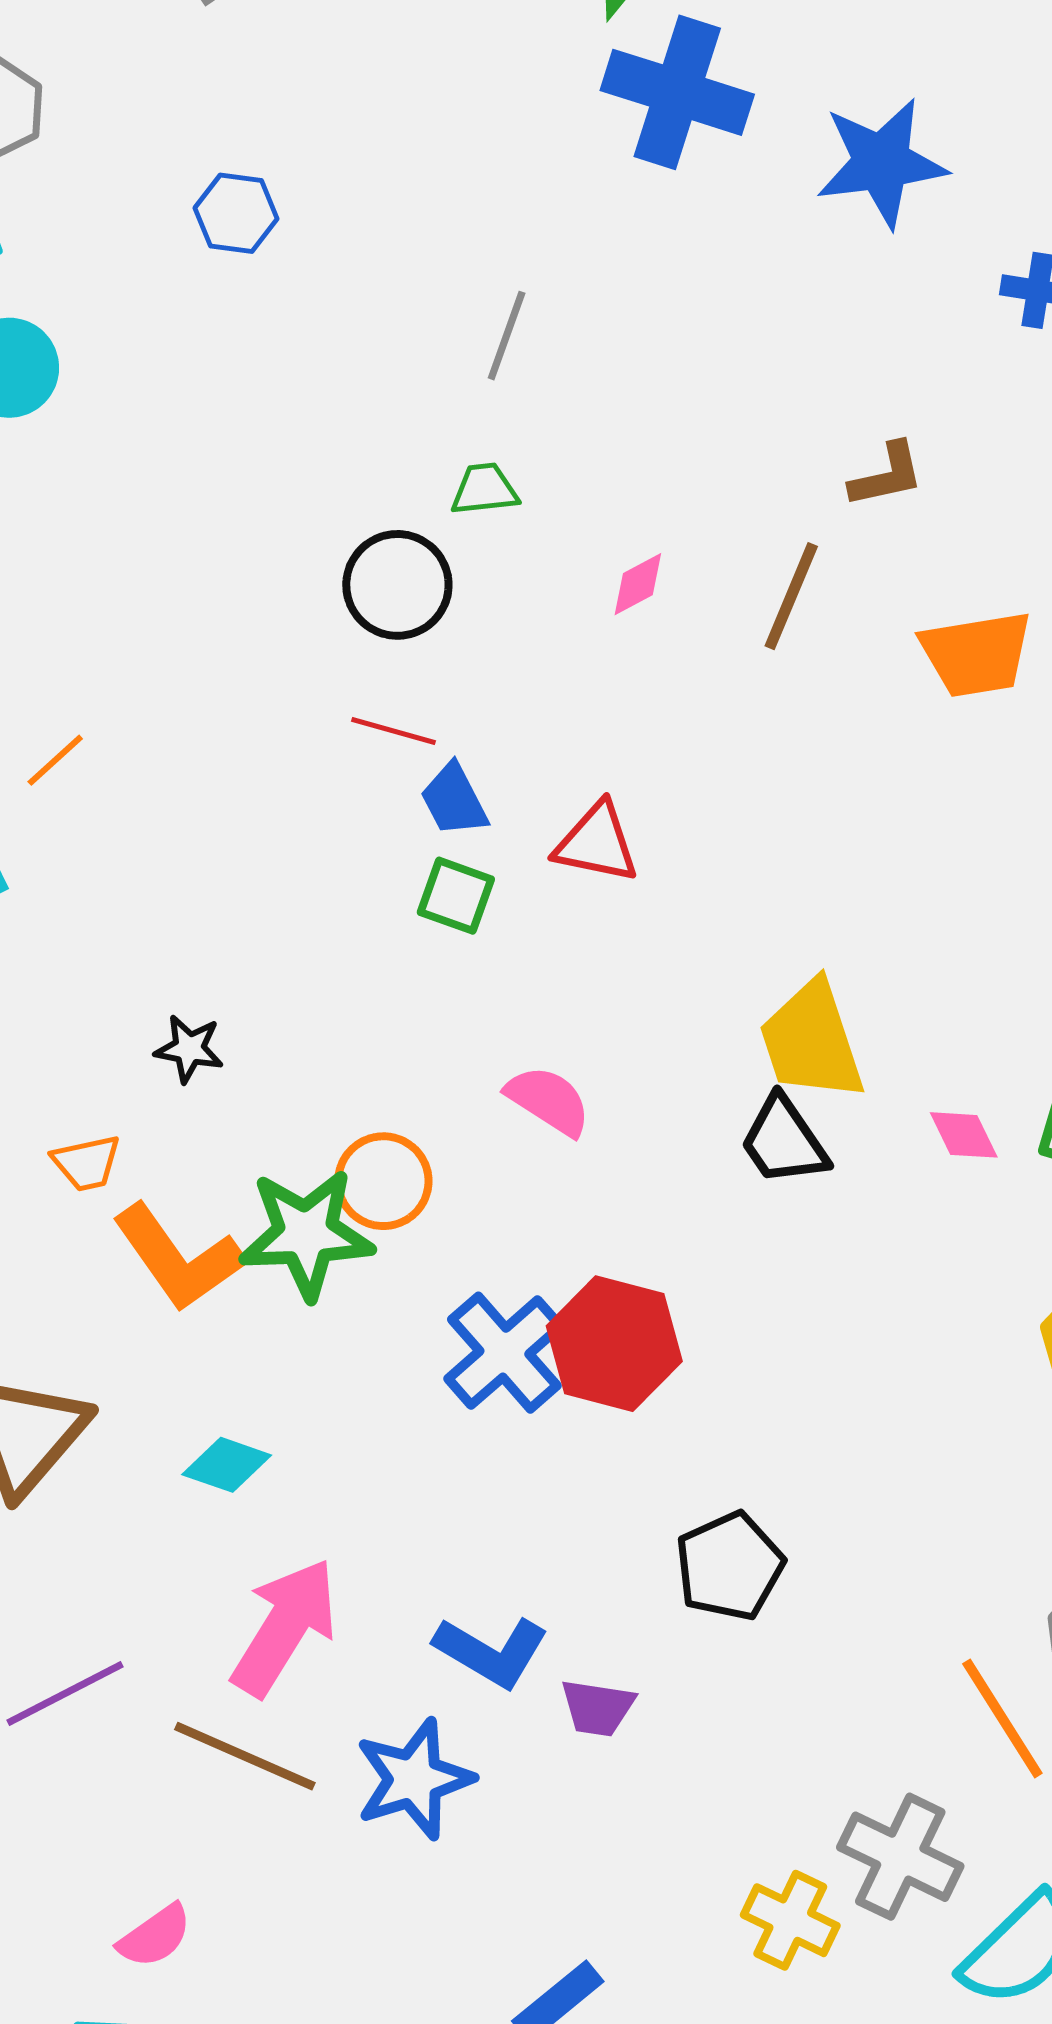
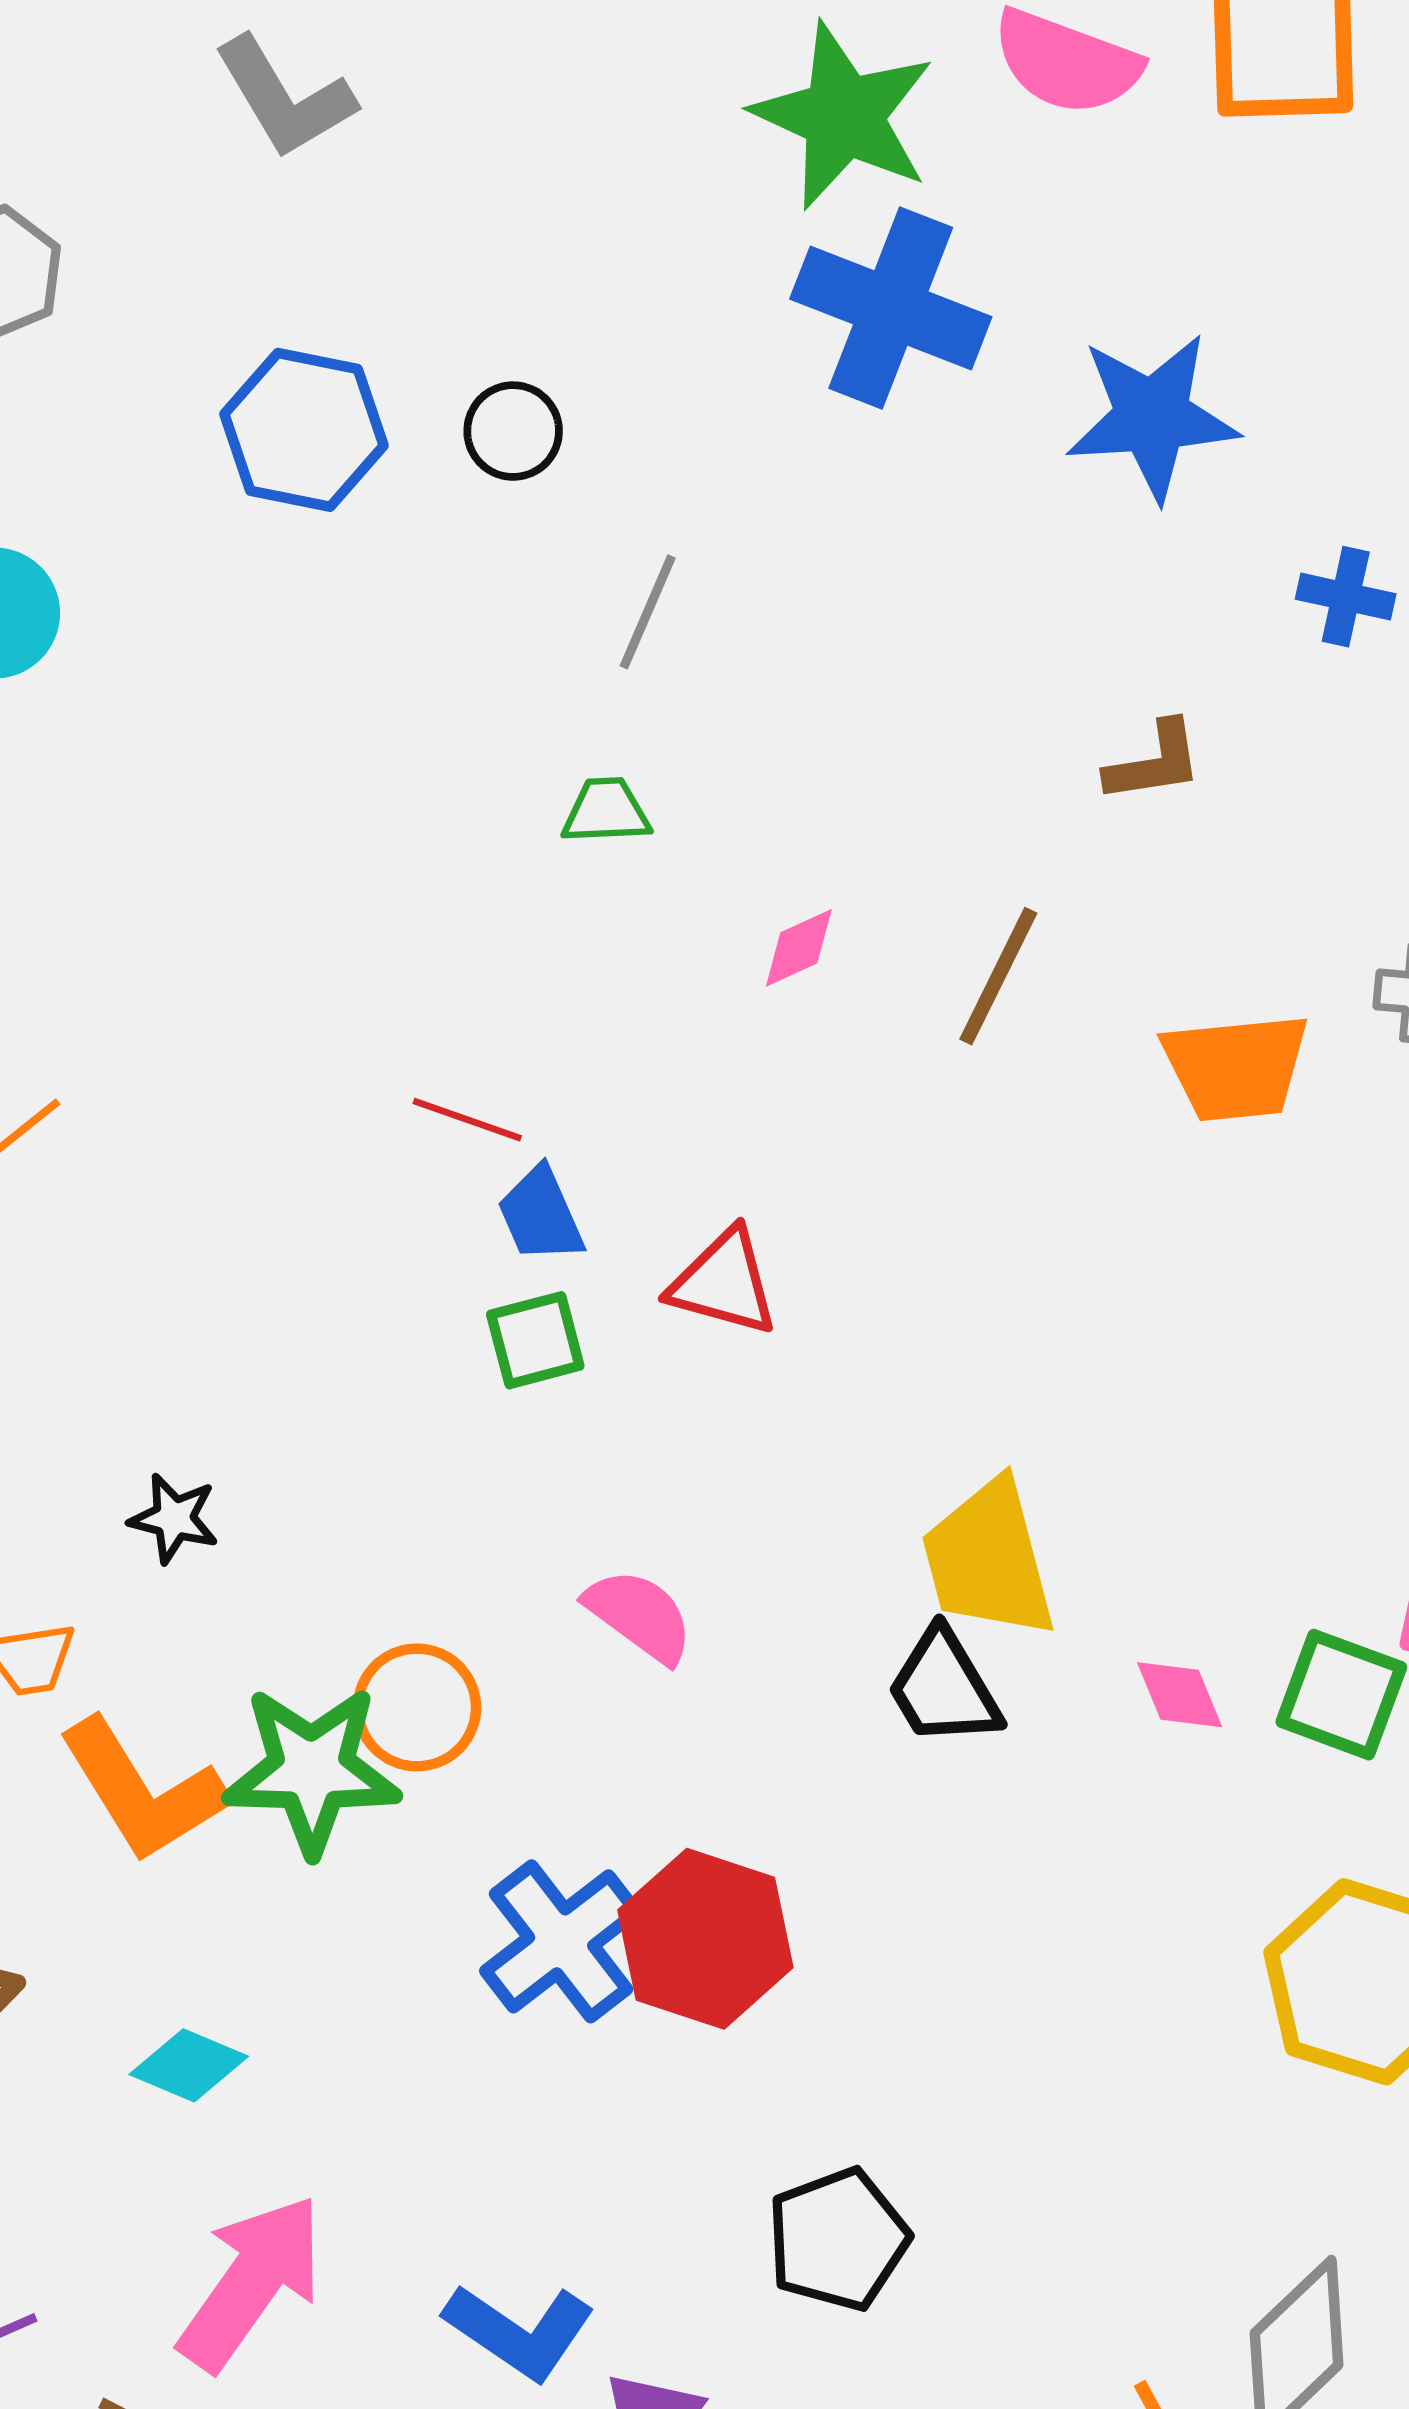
blue hexagon: (236, 213) -> (304, 430), size x1.5
brown L-shape: (887, 475) -> (1154, 762), moved
black circle: (397, 585) -> (513, 431), moved, size x0.7
green square: (456, 896) -> (535, 1340), turned -38

